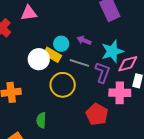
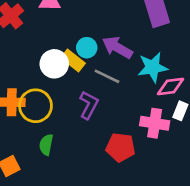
purple arrow: (84, 40) -> (117, 47), size x1.6
purple L-shape: (103, 73) -> (89, 105), moved
yellow circle: (63, 85) -> (35, 106), moved
red pentagon: (97, 114) -> (121, 147), turned -30

